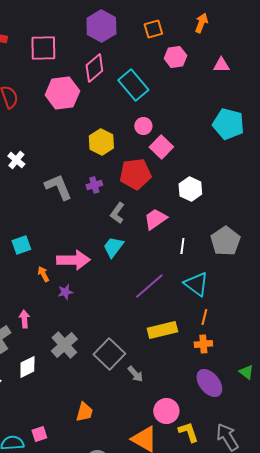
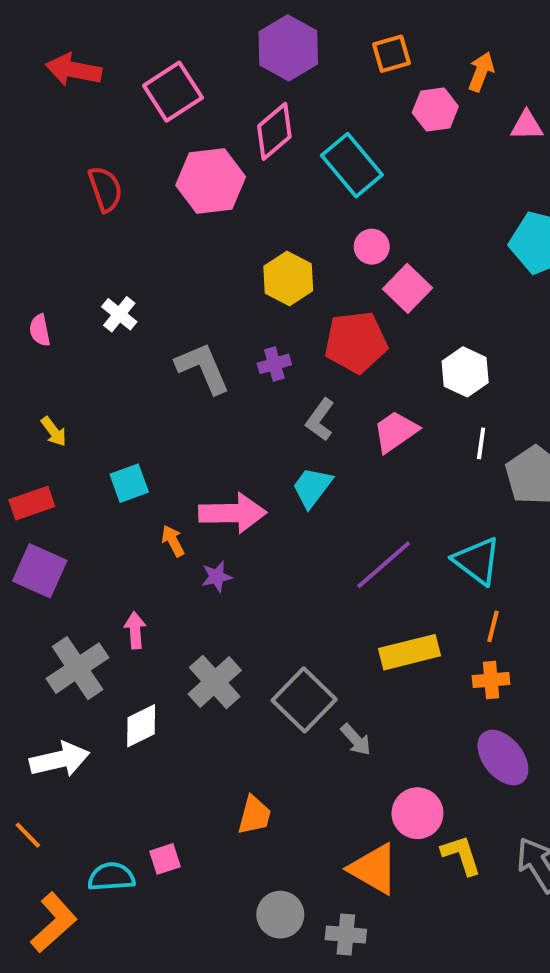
orange arrow: (201, 23) -> (481, 72), moved
pink square: (43, 48) -> (173, 92), turned -32
white line: (182, 246) -> (481, 443), moved

